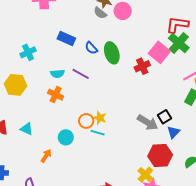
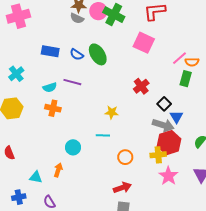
green cross: (179, 43) -> (114, 15), moved
red cross: (142, 66) -> (141, 86), moved
yellow star: (100, 118) -> (112, 112), moved
orange circle: (86, 121) -> (125, 157), moved
gray arrow: (148, 122) -> (163, 125), moved
cyan triangle: (27, 129) -> (36, 177), moved
yellow cross: (145, 175) -> (158, 155), moved, turned -35

